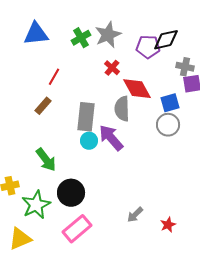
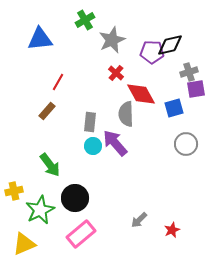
green cross: (81, 38) -> (85, 20), moved
gray cross: (185, 67) -> (189, 72), turned -30
gray rectangle: (86, 117) -> (90, 122), size x0.7
gray circle: (168, 125) -> (186, 144), moved

